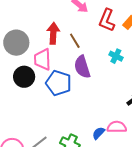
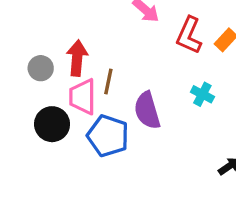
red arrow: (53, 33) -> (77, 58), moved
brown line: (75, 41) -> (108, 81), moved, turned 42
gray circle: (16, 43) -> (41, 68), size x0.6

